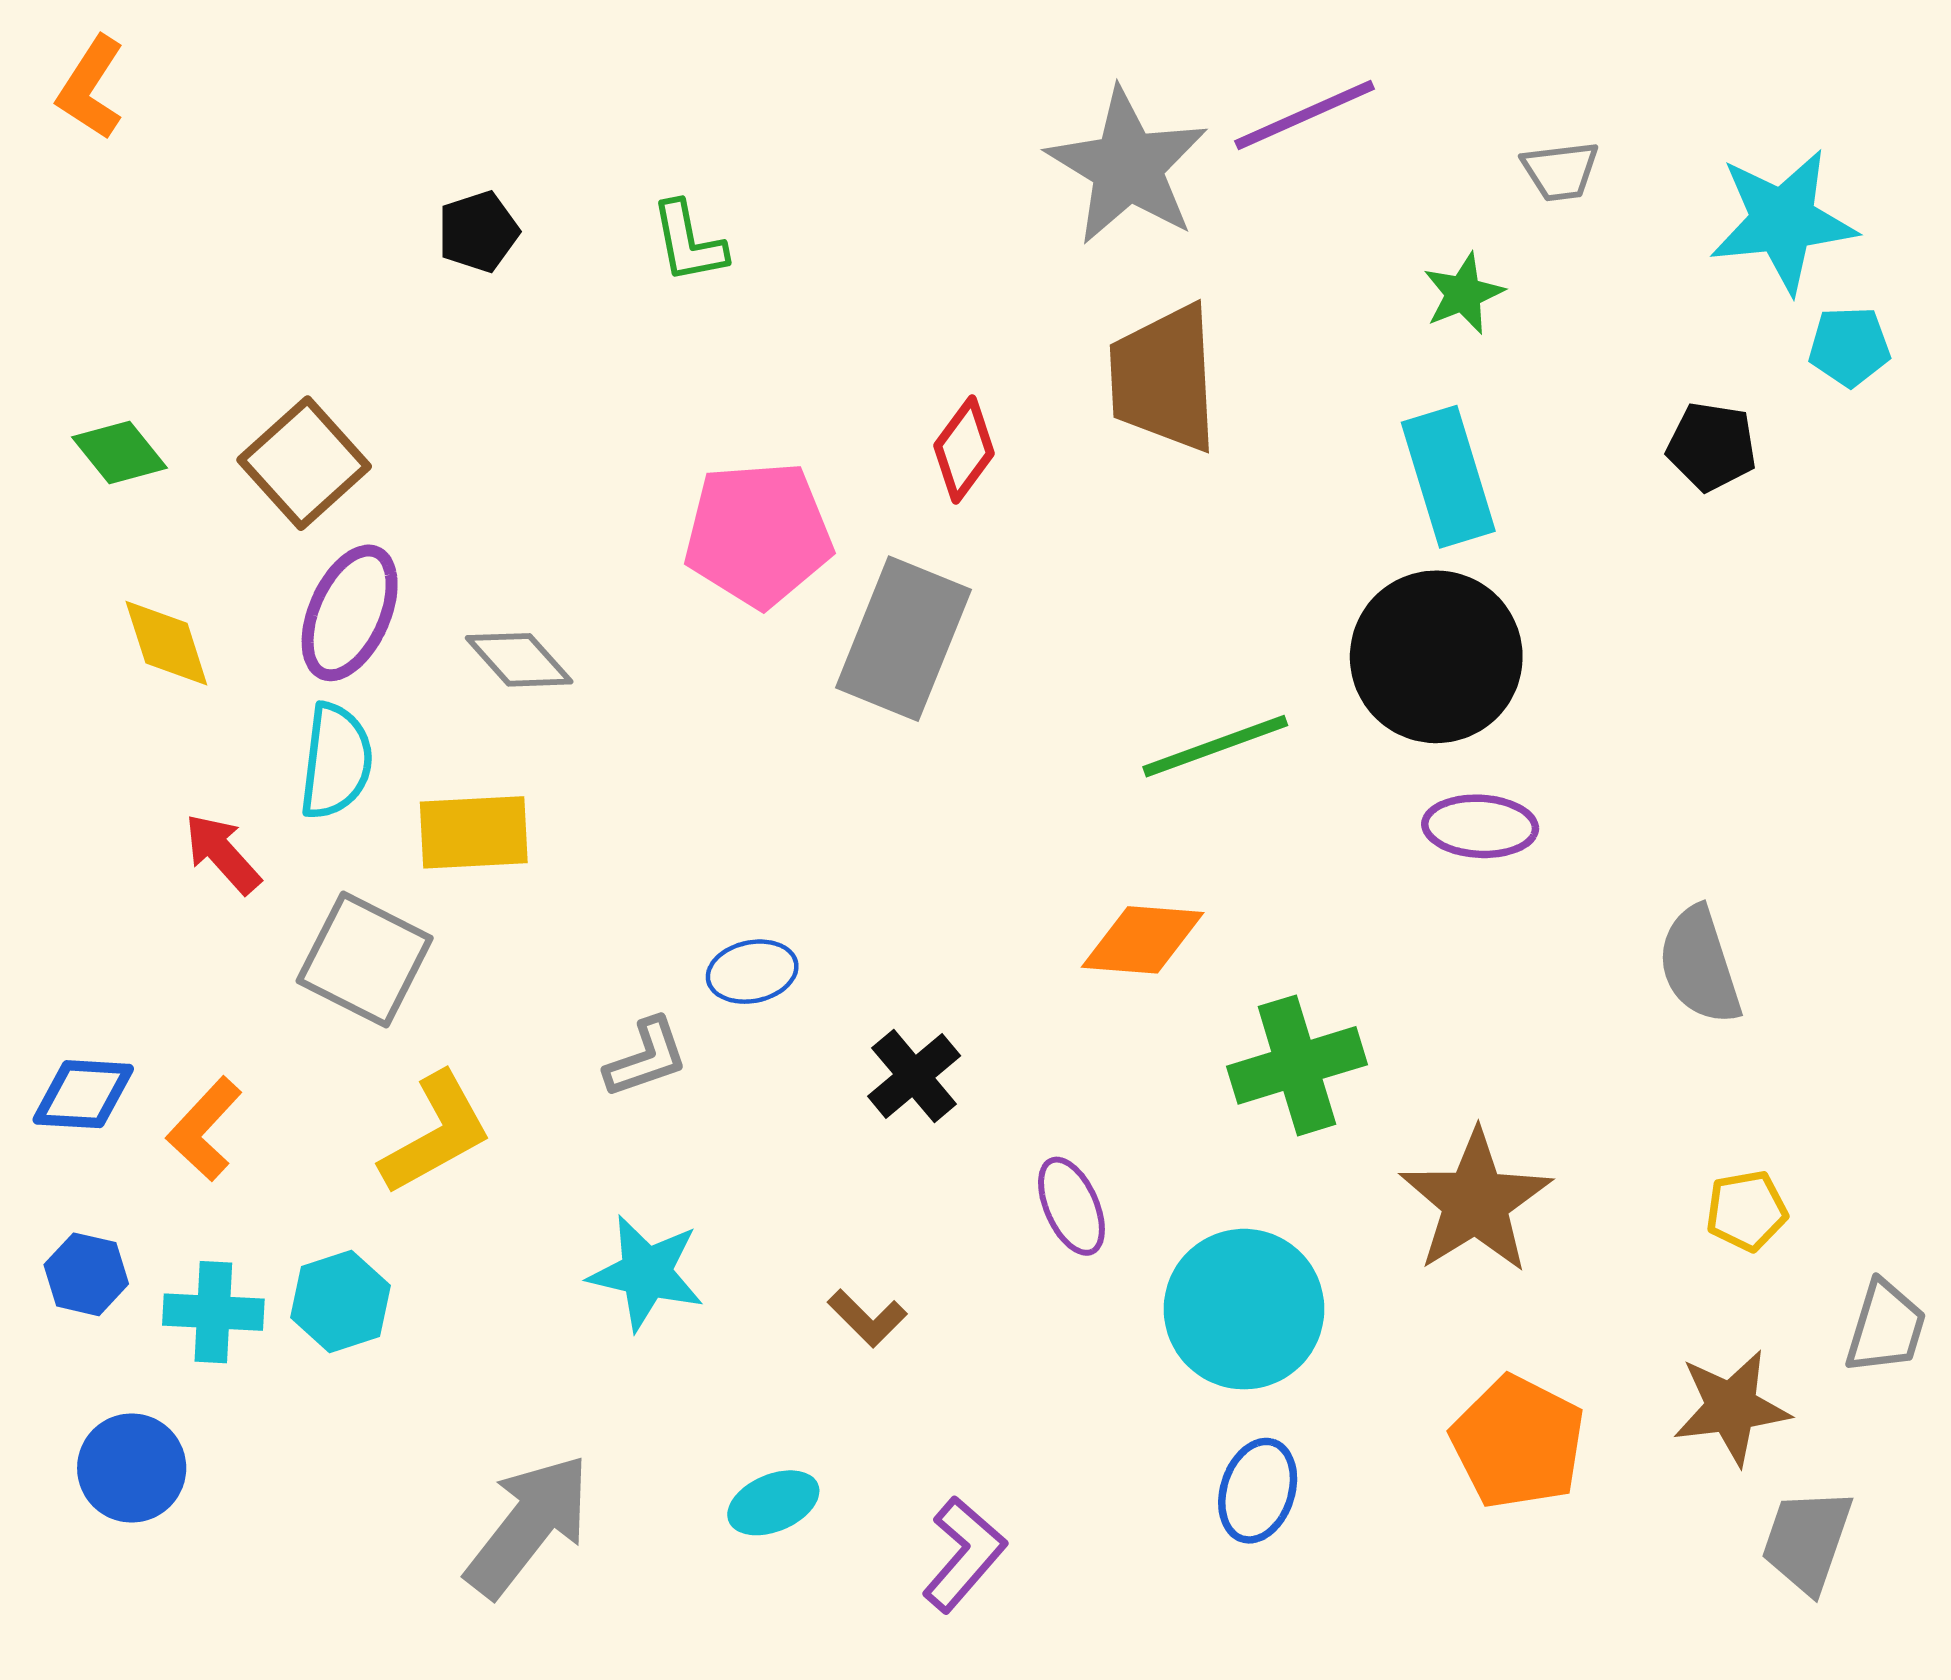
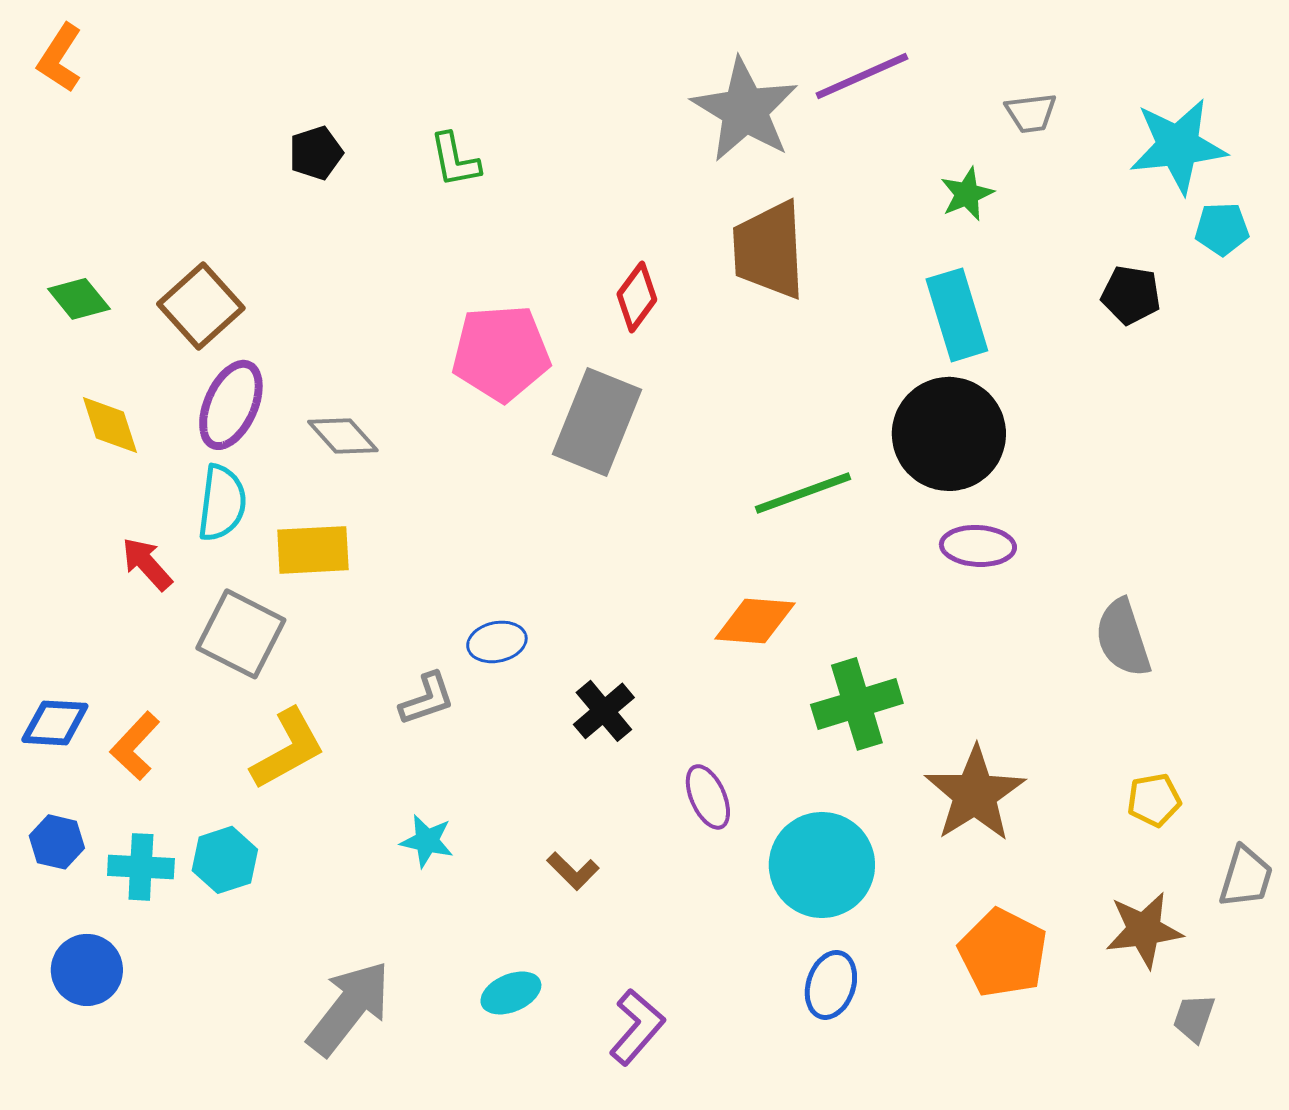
cyan star: (646, 1273) -> (427, 841), size x0.7
gray trapezoid: (1807, 1541) -> (1194, 1018), size x0.7

